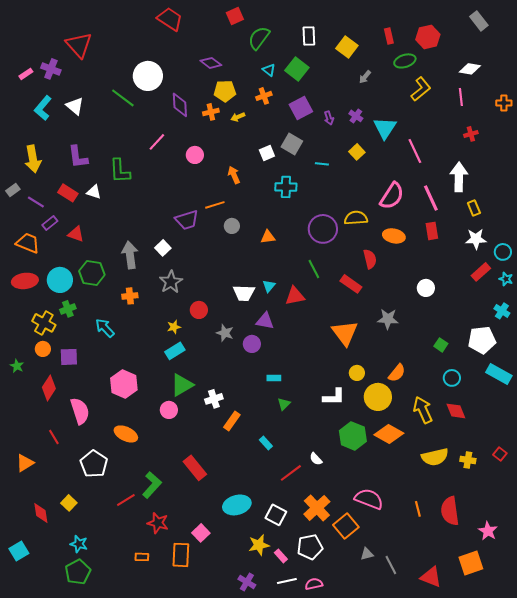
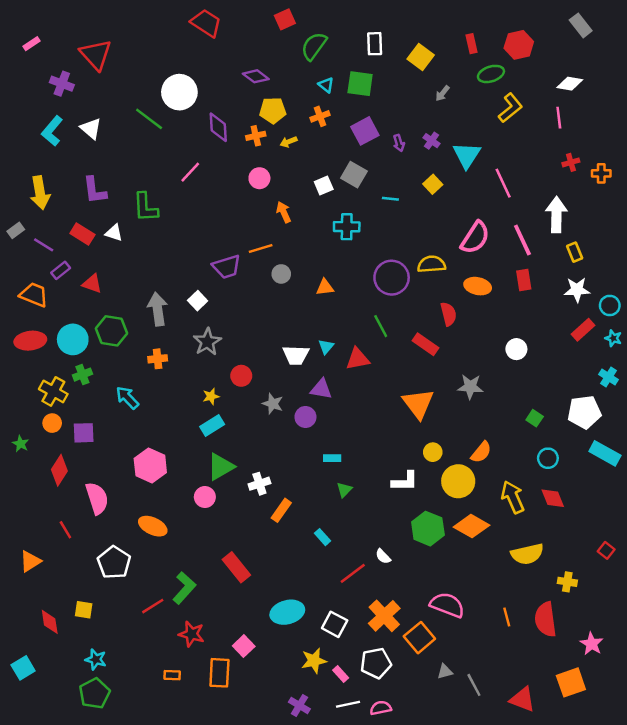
green square: (297, 69) -> (360, 84), turned -30
pink rectangle: (26, 74) -> (32, 44), moved
orange cross: (504, 103) -> (601, 173), moved
pink circle: (195, 155) -> (259, 178), moved
yellow cross: (468, 460) -> (567, 582), moved
yellow square: (69, 503) -> (84, 610), turned -35

